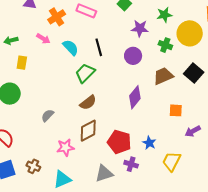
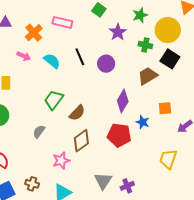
purple star: (140, 28) -> (118, 32), turned -30
purple circle: (133, 56) -> (106, 64), moved
green trapezoid: (85, 73) -> (54, 100), moved
black square: (194, 73) -> (170, 59), moved
red pentagon: (119, 142) -> (119, 135), moved
blue star: (149, 143) -> (143, 122), moved
purple cross: (131, 164) -> (127, 186), moved, turned -32
gray triangle: (104, 173) -> (103, 181), turned -30

